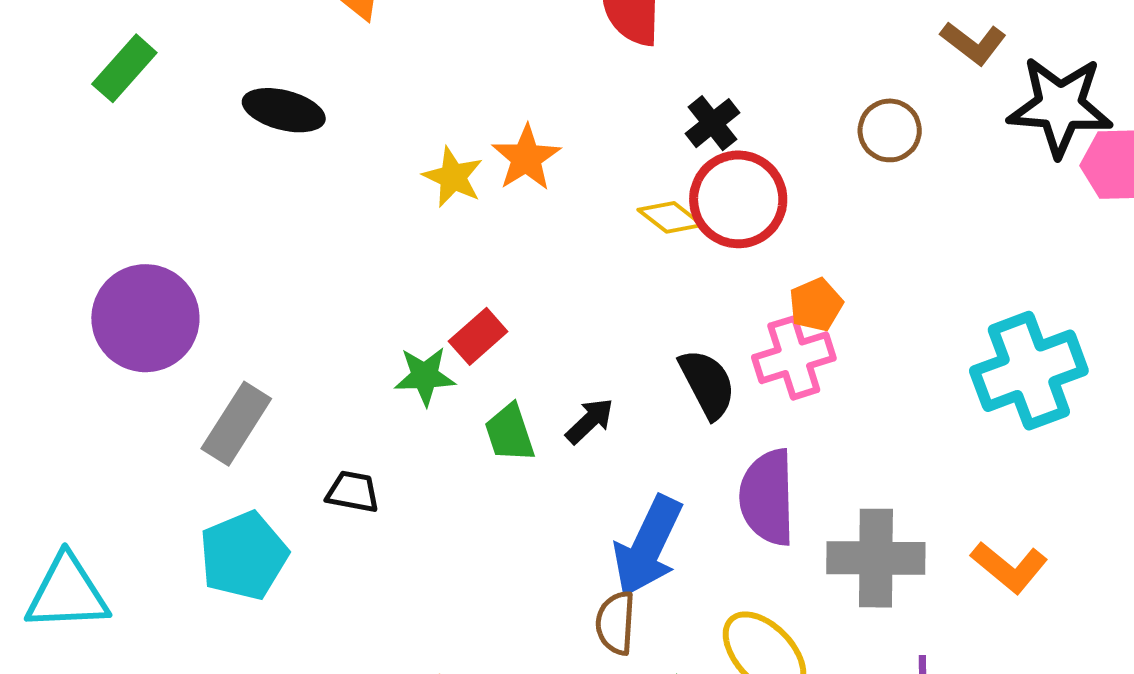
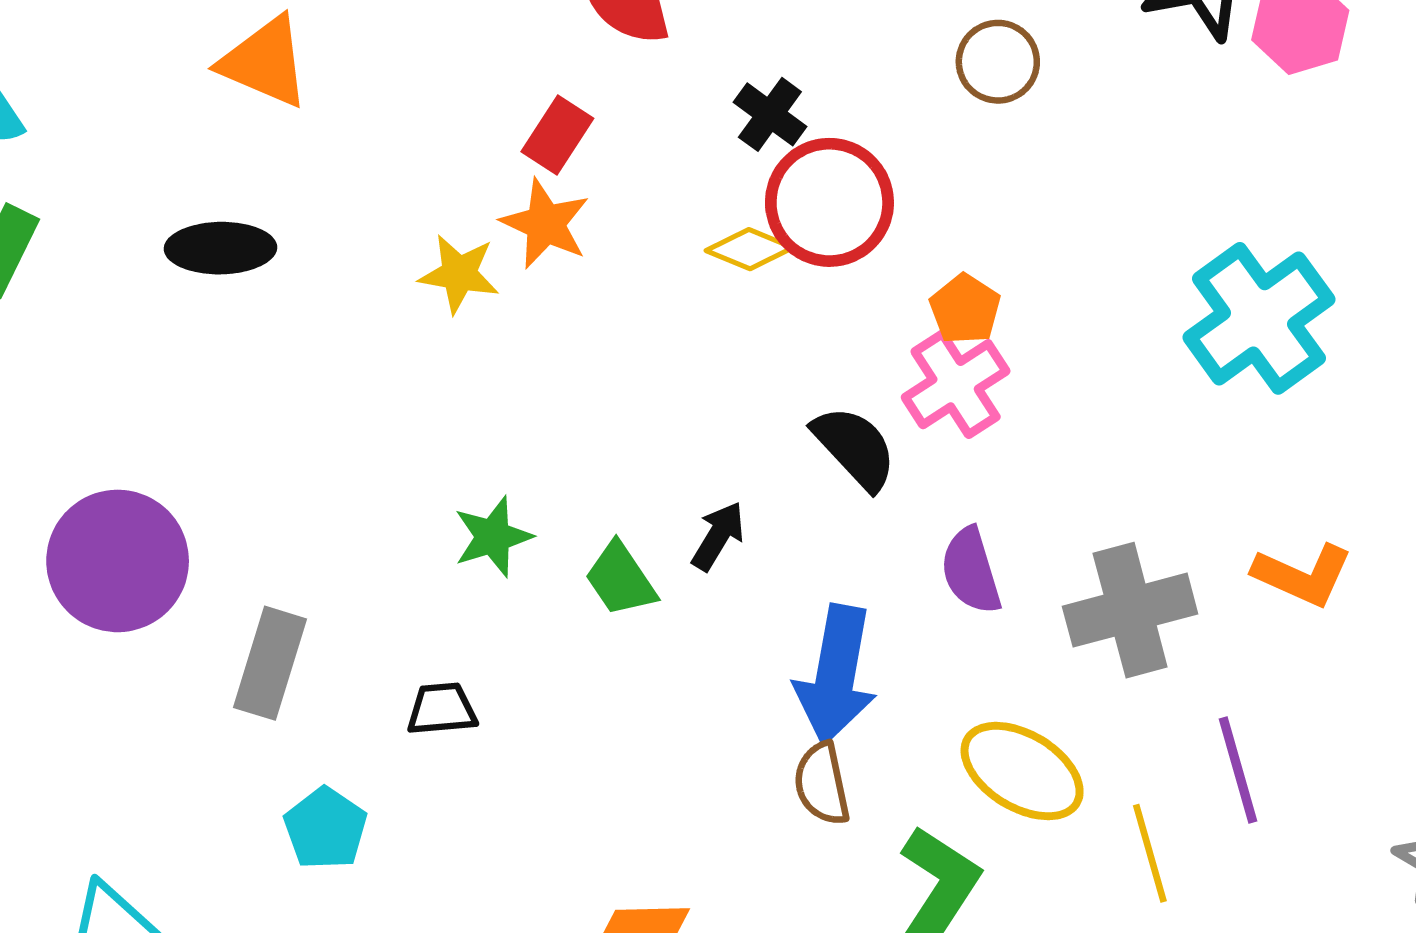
red rectangle: (478, 336) -> (557, 135), moved
purple semicircle: (767, 497) -> (971, 571), size x0.7
cyan pentagon: (244, 556) -> (325, 828), size x0.7

